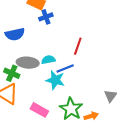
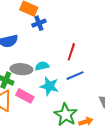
blue line: (65, 68) -> (75, 76), moved
pink rectangle: (39, 110) -> (25, 96), moved

